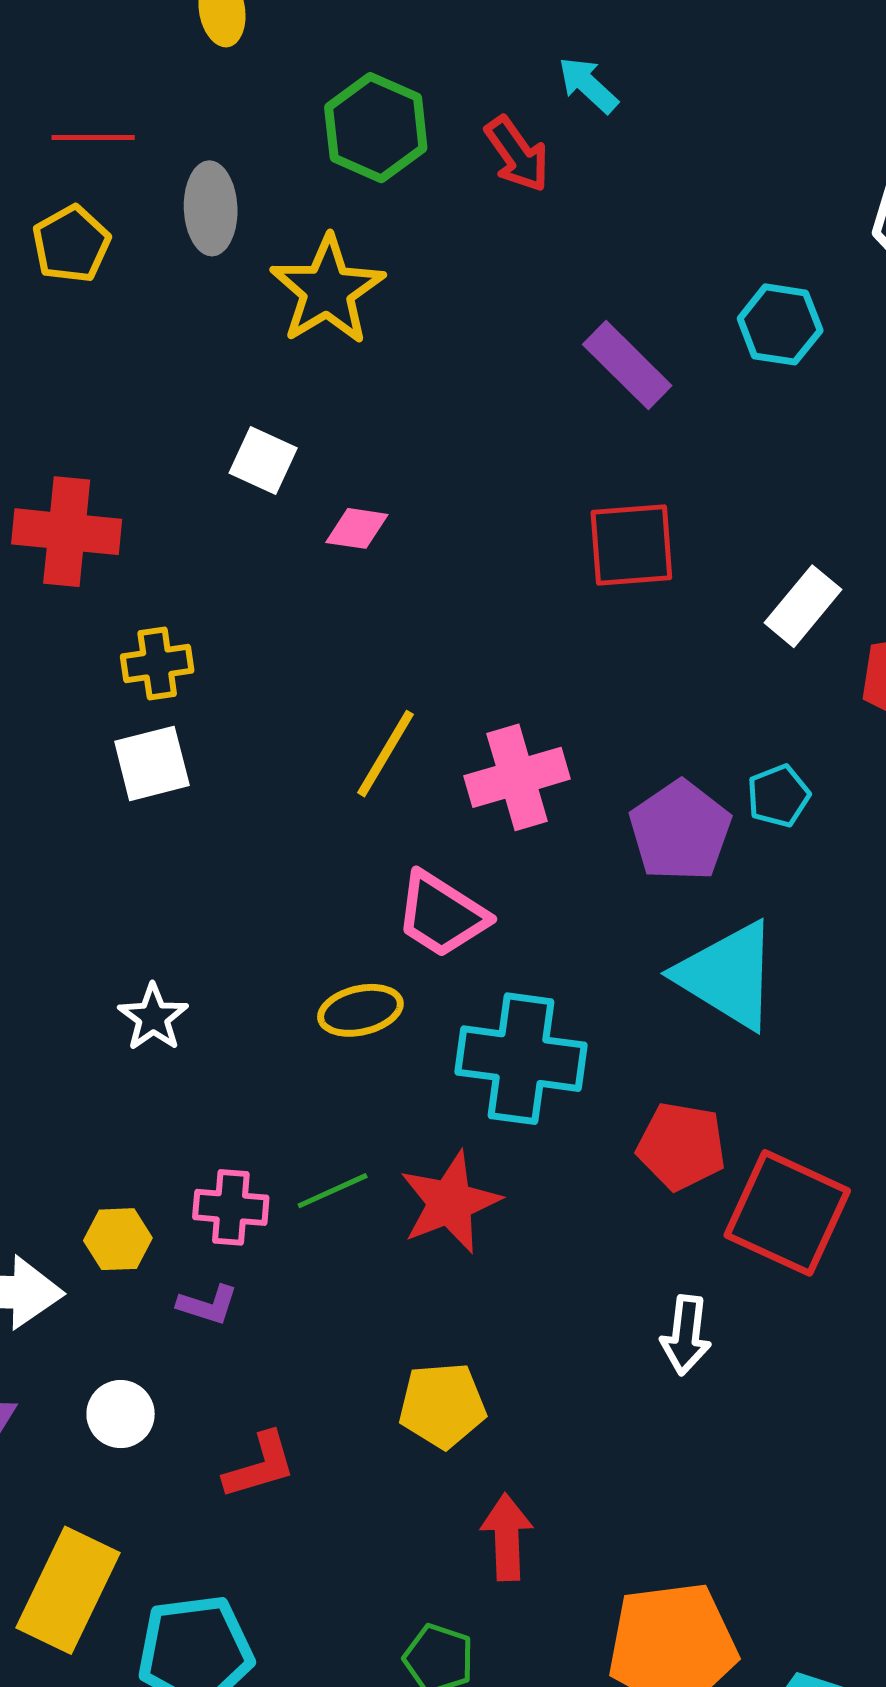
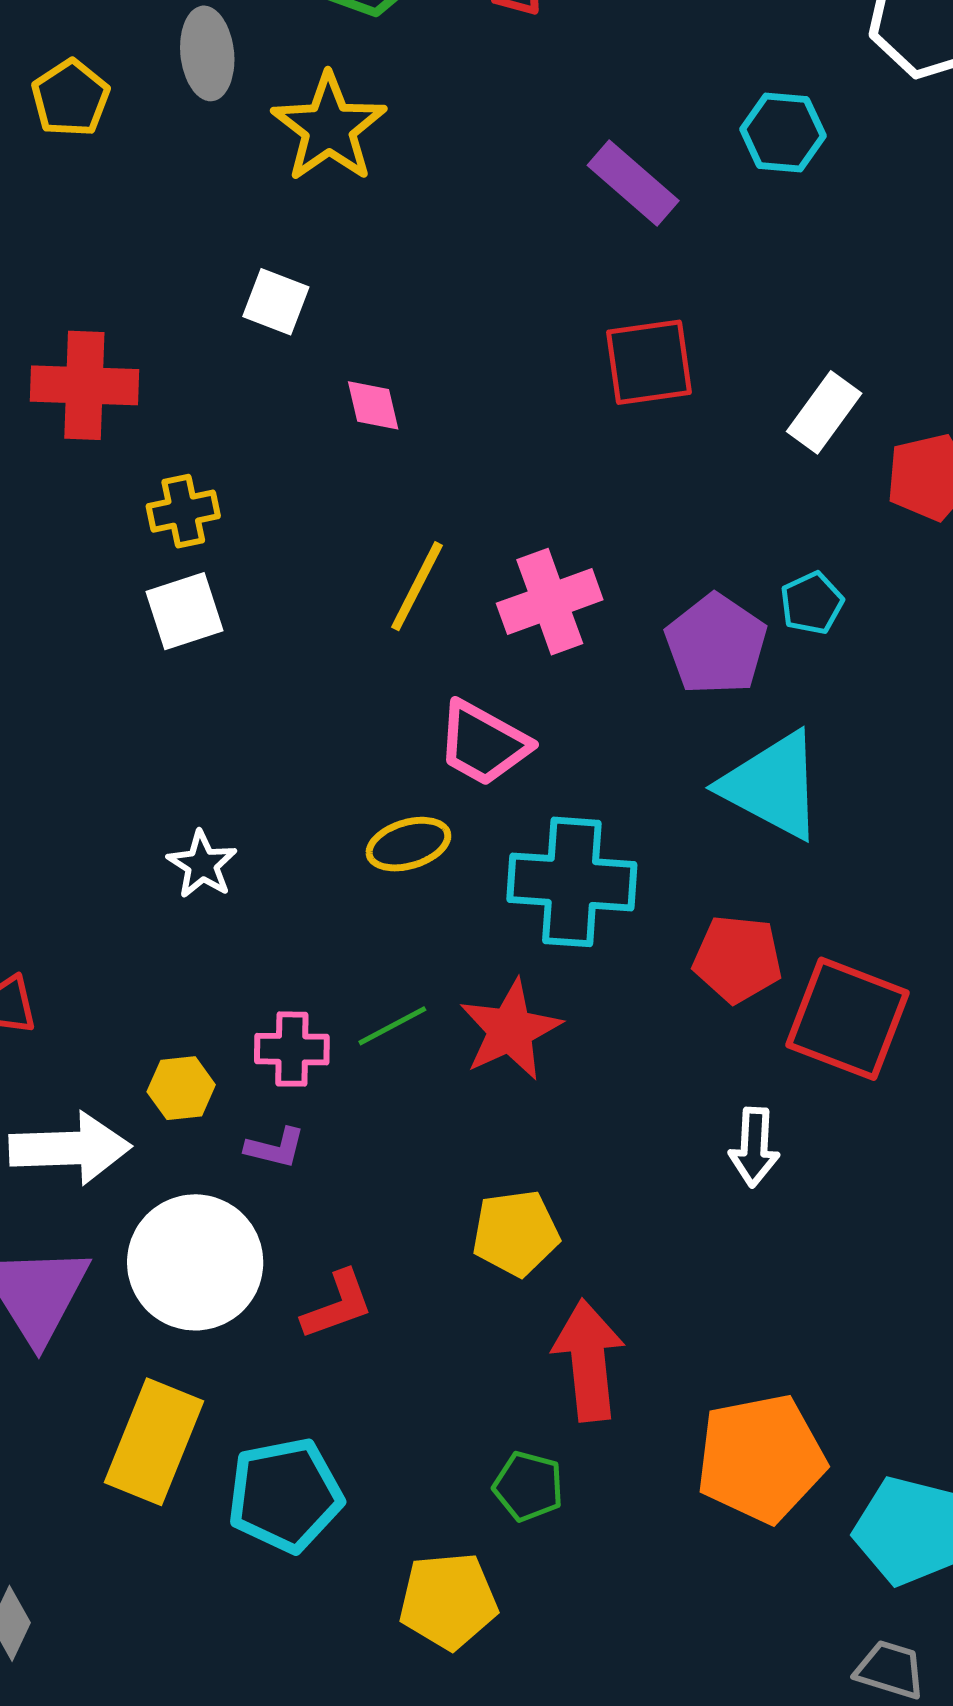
pink diamond: (357, 528) -> (373, 405), moved, turned 72
white circle: (121, 1414) -> (195, 1262), size x2.0
red arrow: (507, 1537) -> (588, 1360), size x1.4

